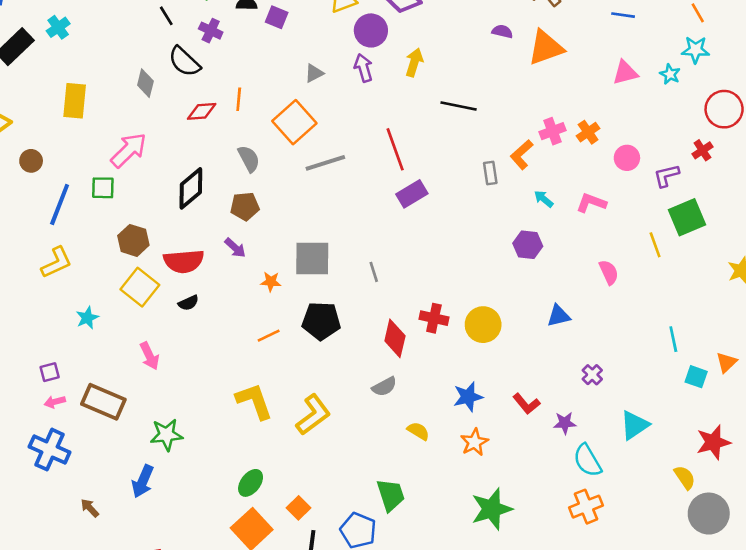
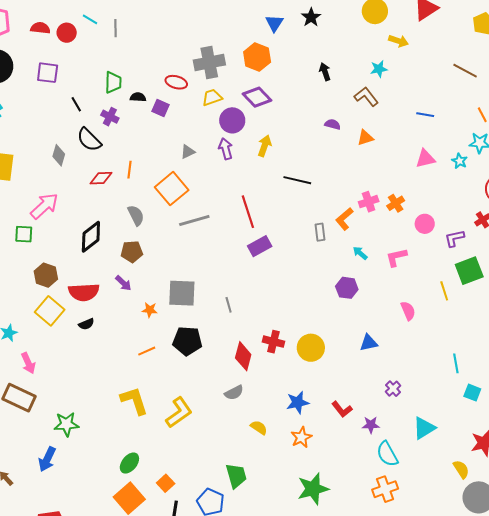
orange triangle: (546, 48) -> (365, 138), size x0.6
pink L-shape: (591, 203) -> (396, 257), turned -35
pink arrow: (149, 356) -> (28, 363), moved

